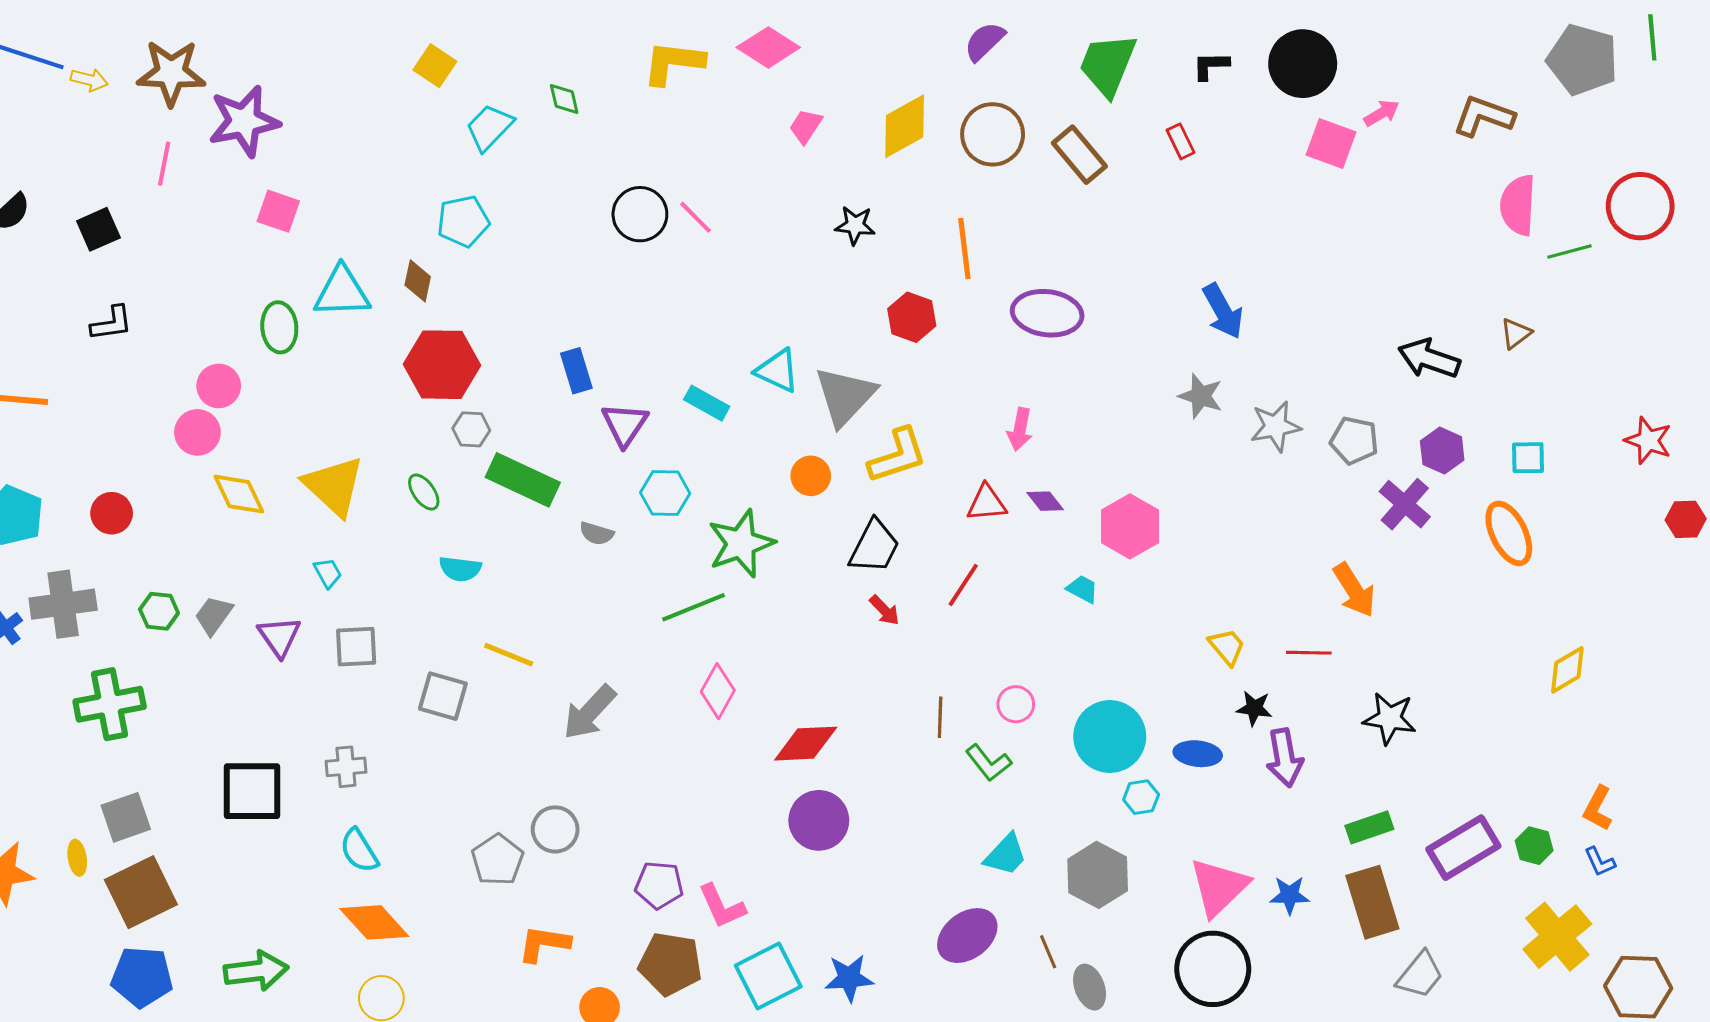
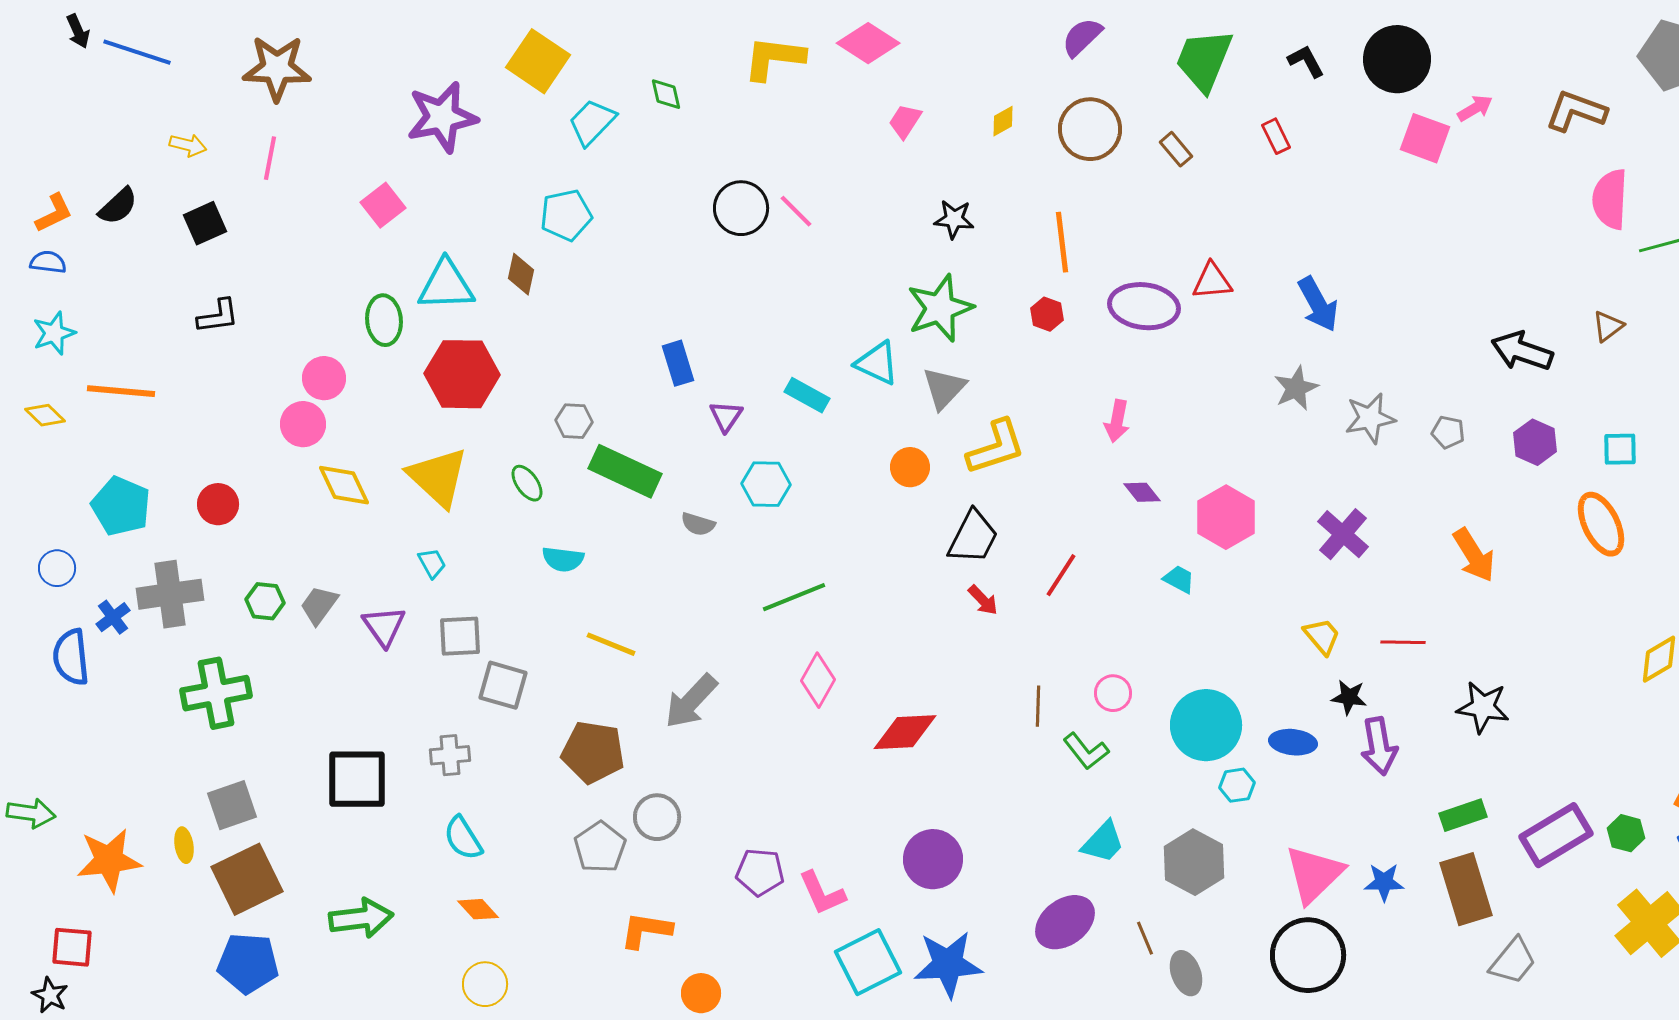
yellow square: (435, 66) -> (538, 61), size x1.5
black L-shape: (1211, 66) -> (1306, 61), turned 63
yellow arrow: (89, 80) -> (188, 145), moved
purple star: (244, 121) -> (442, 117), moved
yellow diamond: (905, 126) -> (1003, 121), size x0.5
brown rectangle: (1079, 155) -> (1176, 149), size x0.6
pink square: (278, 211) -> (383, 205), turned 33
red hexagon: (912, 317) -> (1047, 314), moved, size x0.7
red hexagon: (442, 365) -> (462, 374), moved
gray triangle: (845, 396) -> (944, 388), size x0.7
gray star: (1201, 396) -> (1296, 388), turned 30
purple triangle: (625, 424) -> (726, 416), size x0.7
gray pentagon: (1354, 440) -> (1448, 432), size x0.7
red triangle: (986, 503) -> (1212, 281), moved
purple cross: (1405, 504) -> (1343, 534), moved
green star: (741, 544) -> (940, 308), moved
orange arrow: (1354, 590) -> (1474, 555), moved
gray square: (443, 696) -> (503, 685), moved
purple circle: (819, 820) -> (933, 859), moved
orange diamond: (374, 922) -> (478, 909), size x0.6
brown pentagon: (670, 964) -> (593, 752), moved
green arrow: (256, 971) -> (361, 918), moved
blue star: (849, 978) -> (948, 964), size x1.4

